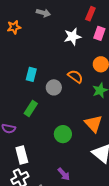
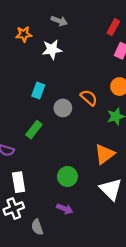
white star: (72, 37) -> (52, 50), moved
orange triangle: (93, 124) -> (105, 154), turned 30
green circle: (63, 134) -> (67, 177), moved
purple arrow: (64, 174) -> (65, 209), turned -32

